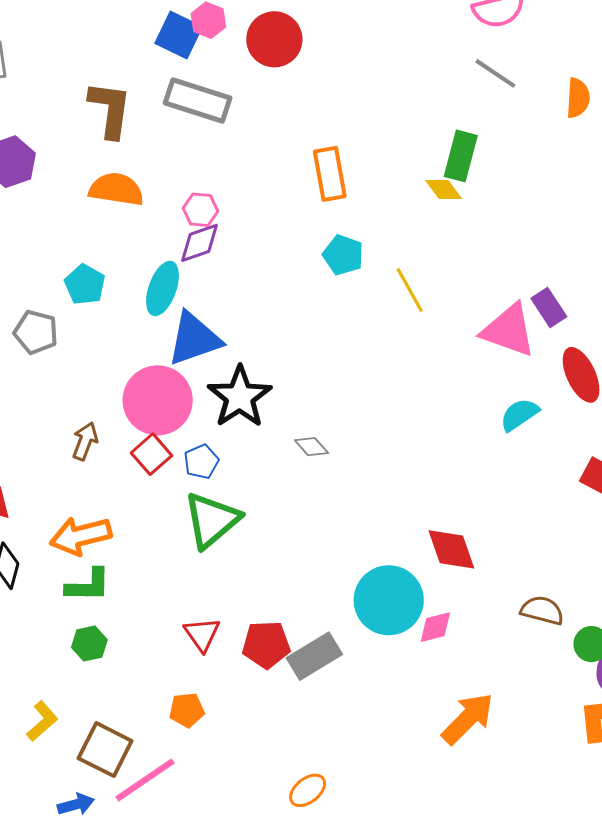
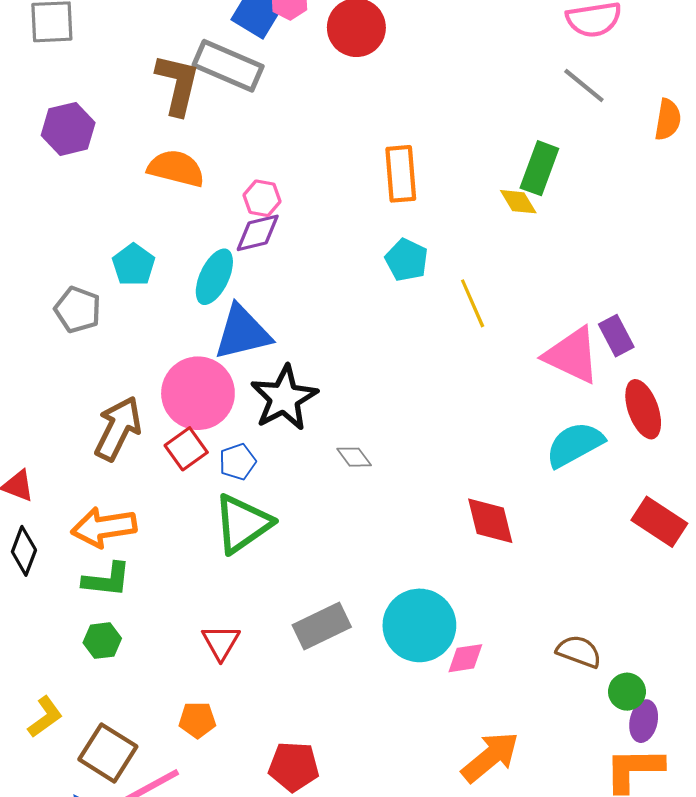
gray rectangle: (198, 101) -> (228, 66), moved
cyan semicircle: (519, 415) -> (575, 445), size x1.4
brown arrow: (85, 441) -> (118, 429), size x1.6
red diamond: (451, 549) -> (490, 521), moved
red pentagon: (266, 645) -> (294, 767), moved
gray rectangle: (314, 656) -> (322, 626), moved

